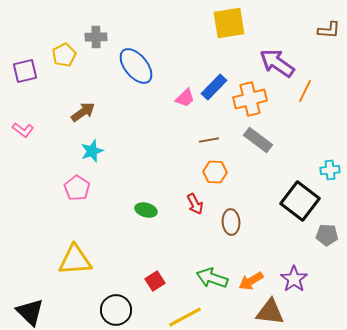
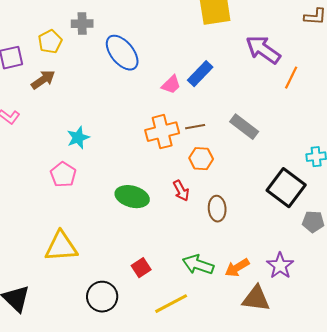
orange cross: (250, 99) -> (162, 132), moved
brown arrow: (83, 112) -> (43, 80), moved
green ellipse: (146, 210) -> (132, 197), size x1.5

